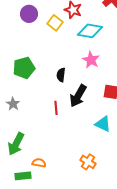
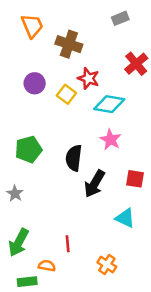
black semicircle: (61, 75) -> (74, 158), size x1.5
red line: (56, 108) -> (68, 244), moved

